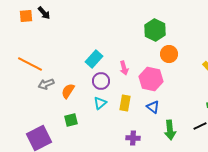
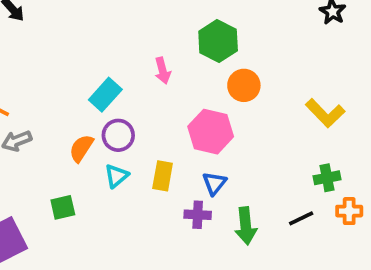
pink arrow: (124, 68) -> (163, 71), moved
orange semicircle: (68, 91) -> (81, 148), moved
blue triangle: (153, 107) -> (214, 183), turned 32
purple cross: (133, 138) -> (198, 215), moved

